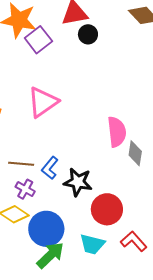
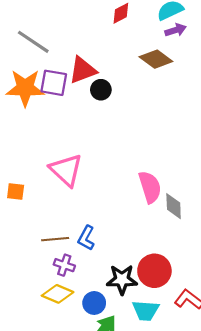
purple square: (38, 40) -> (54, 83), moved, turned -32
pink triangle: (43, 102) -> (66, 170), turned -32
black star: (78, 182) -> (122, 280), moved
blue circle: (46, 229) -> (94, 303), size x0.6

